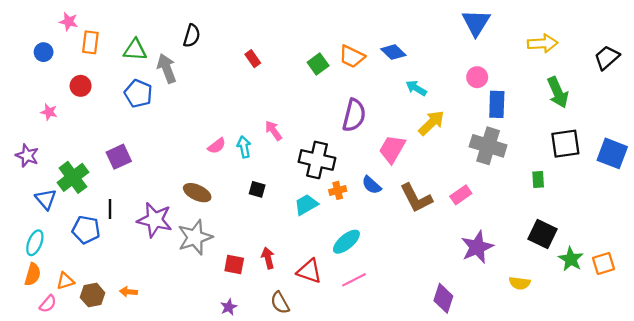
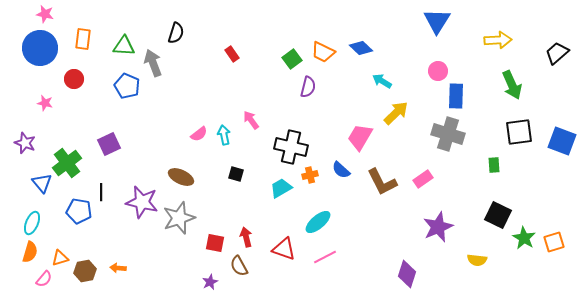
pink star: (69, 22) -> (45, 14), moved
blue circle: (44, 52) -> (40, 48), size x2.0
purple semicircle: (354, 115) -> (308, 87), moved, size x0.7
brown semicircle: (280, 303) -> (239, 266), moved

